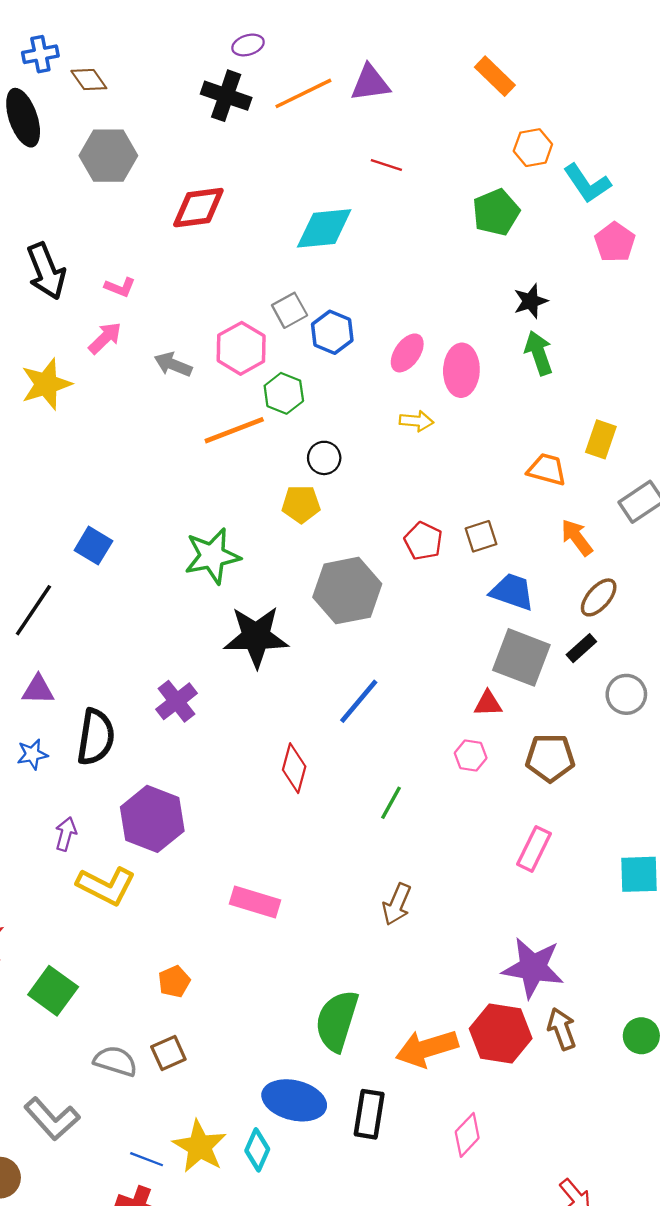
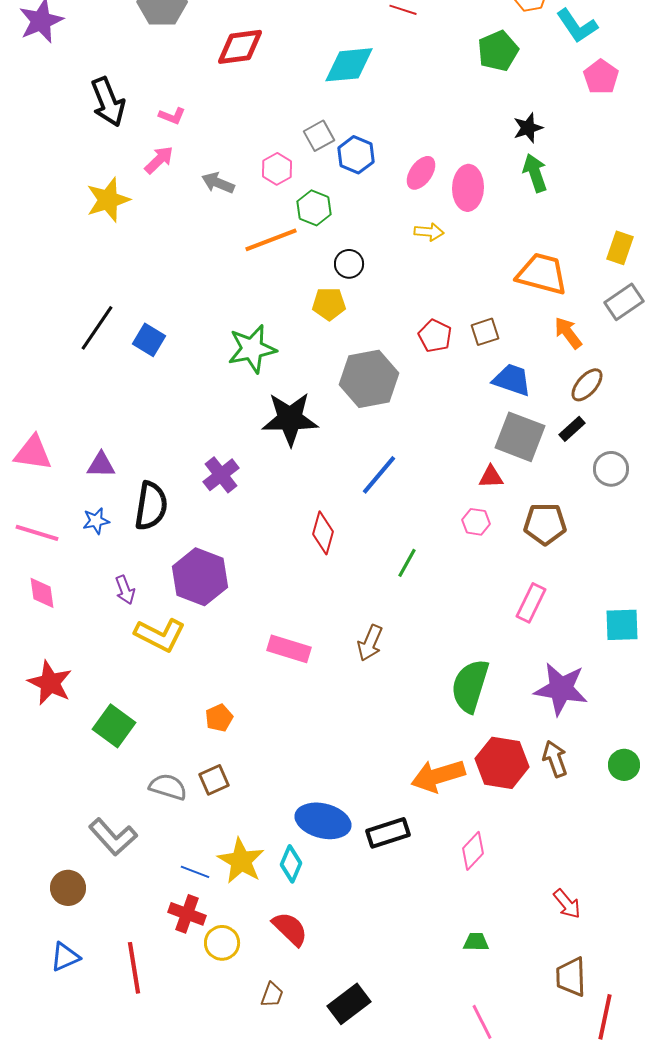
pink hexagon: (241, 348) -> (277, 169), size x0.7
yellow rectangle: (601, 439) -> (620, 248), moved
orange trapezoid: (547, 469) -> (542, 274), size x1.5
black line: (33, 610) -> (97, 328), moved
purple arrow: (66, 834) -> (125, 590), turned 144
brown arrow: (397, 904) -> (370, 643), moved
purple star: (533, 968) -> (561, 689), moved
green semicircle: (337, 1021) -> (470, 686), moved
black rectangle: (369, 1114) -> (388, 833), turned 63

